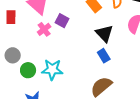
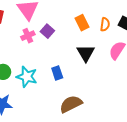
blue rectangle: (104, 56) -> (57, 73), moved

